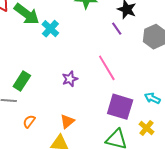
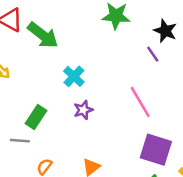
cyan cross: (50, 29) -> (74, 76), moved
purple star: (70, 79) -> (83, 110), moved

